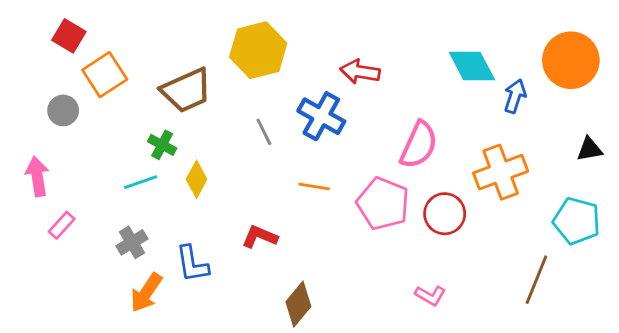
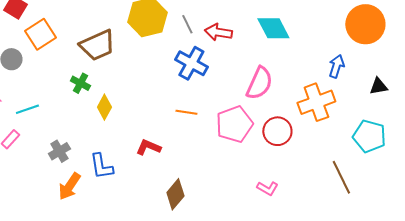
cyan diamond: (472, 66) -> (273, 28), moved
blue arrow: (515, 96) -> (336, 66), moved
gray line: (264, 132) -> (187, 24), moved
cyan line: (141, 182) -> (27, 109), moved
pink pentagon: (383, 204) -> (234, 124), turned 30
brown line: (536, 280) -> (341, 177), turned -48

